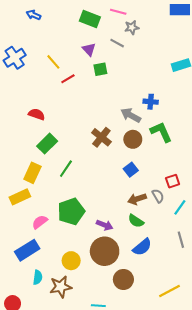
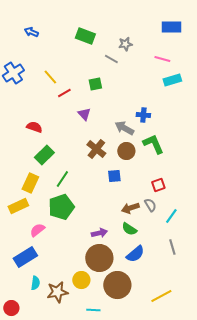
pink line: (118, 12) -> (162, 59), moved
purple triangle: (89, 49) -> (84, 114), moved
blue square: (131, 170) -> (114, 176), moved, turned 32
red square: (173, 181) -> (158, 185), moved
green pentagon: (71, 211) -> (61, 207), moved
purple arrow: (105, 225) -> (99, 233), turned -35
yellow circle: (71, 261) -> (81, 280), moved
brown circle: (123, 279) -> (117, 285), size x1.4

